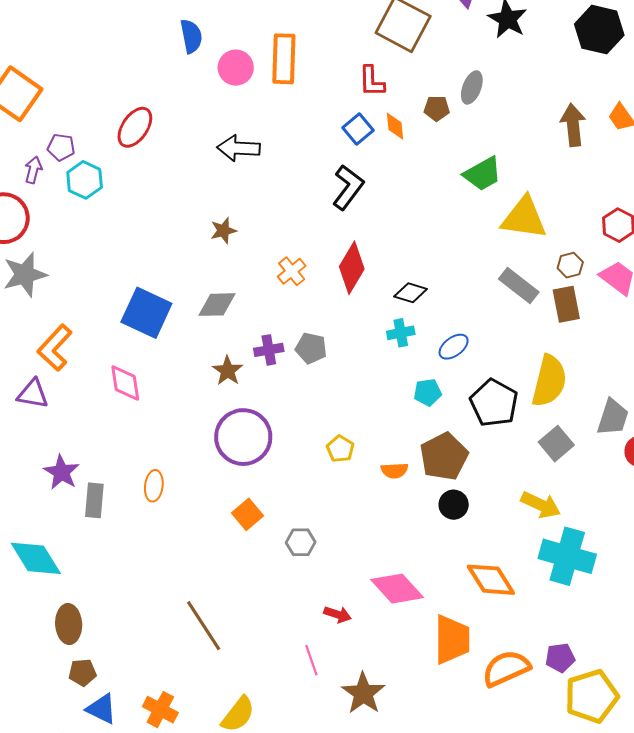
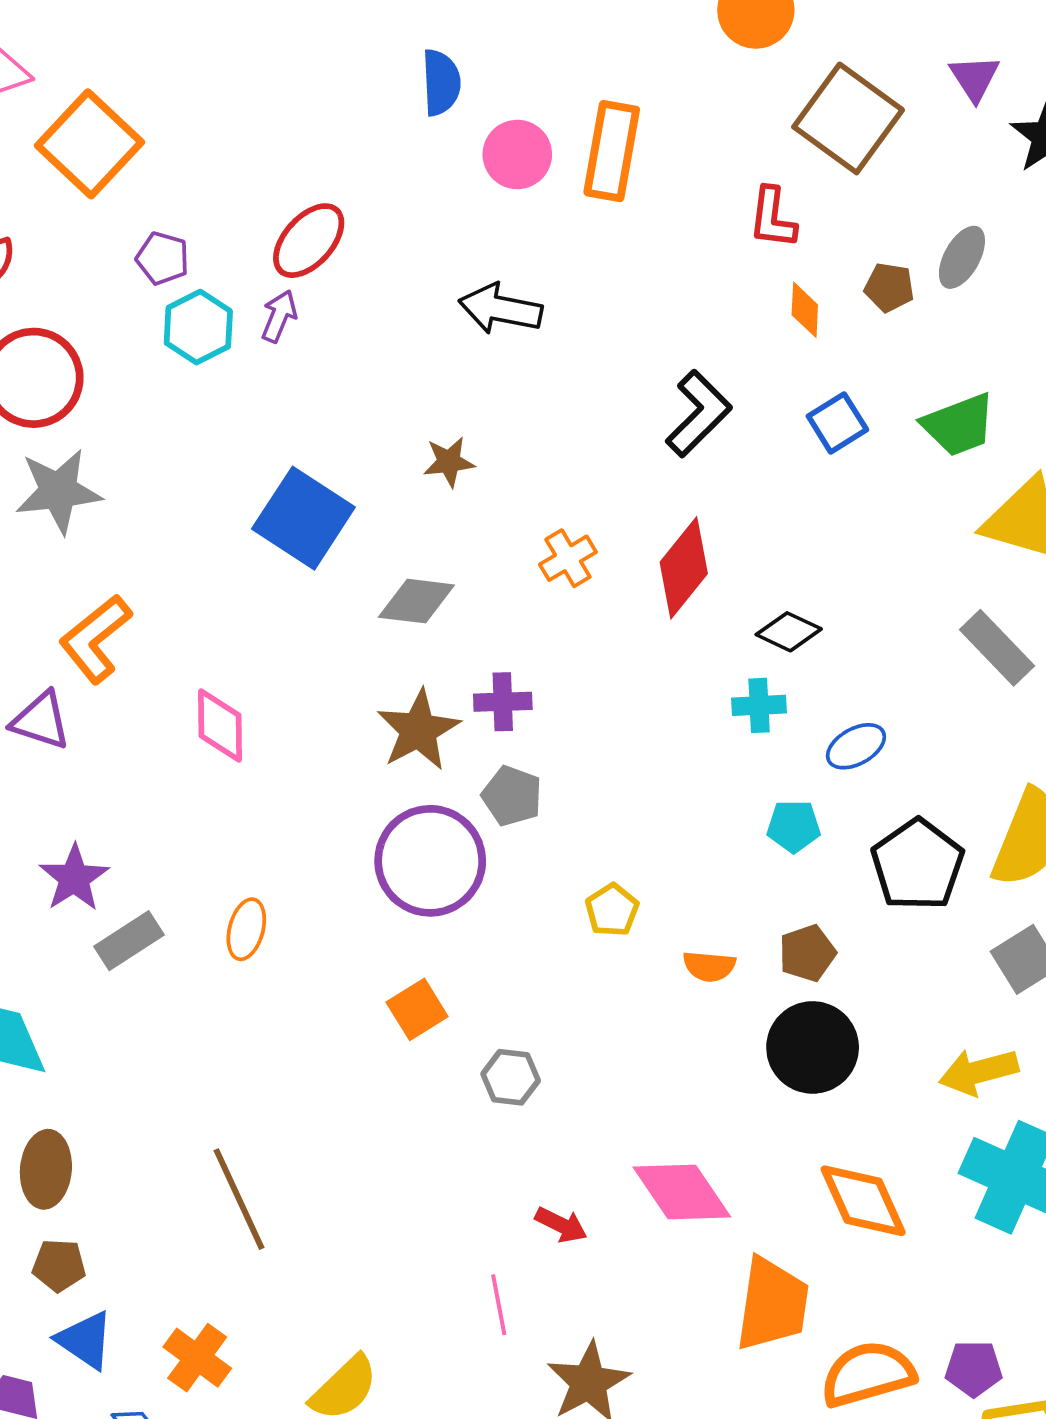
blue square: (358, 129) -> (837, 423), moved
purple arrow: (33, 170) -> (279, 316), moved
blue square: (146, 313) -> (303, 518), moved
gray pentagon: (311, 348) -> (512, 796), moved
brown star: (228, 371) -> (418, 730), size x1.4
brown pentagon: (444, 457) -> (807, 953), size x0.6
gray rectangle: (94, 500) -> (129, 941), turned 44
black circle: (454, 505) -> (813, 1047), size x1.6
yellow arrow: (541, 505) -> (979, 1072), turned 132
brown line: (204, 626) -> (239, 1199), moved

